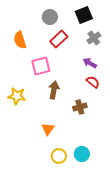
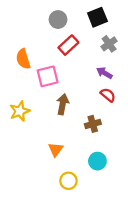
orange semicircle: (20, 40) -> (23, 59), moved
yellow star: (17, 96) -> (20, 111), turned -30
cyan circle: (82, 154) -> (97, 161), moved

